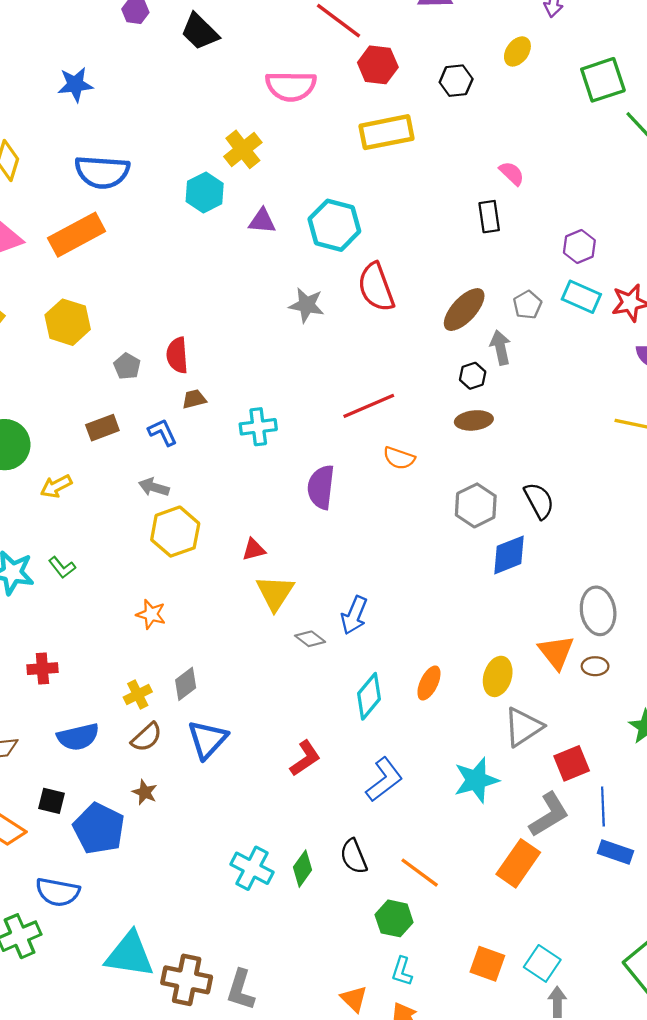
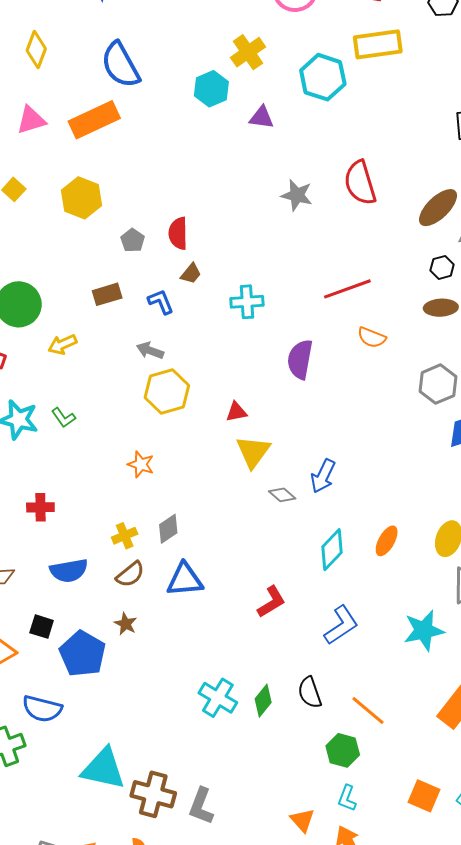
blue semicircle: (102, 172) -> (121, 65), turned 54
cyan hexagon: (334, 225) -> (323, 77), moved
brown trapezoid: (194, 399) -> (191, 274), turned 140
blue triangle: (207, 739) -> (185, 580), turned 39

